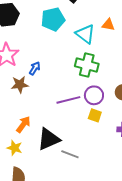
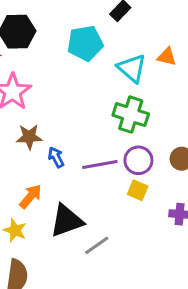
blue arrow: (35, 68) -> (56, 157), moved, turned -64
gray line: (70, 154) -> (97, 245), turned -60

